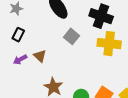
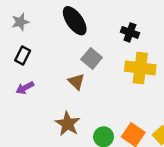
black cross: (101, 16) -> (130, 32), size x0.6
brown triangle: (40, 56) -> (76, 82), moved

